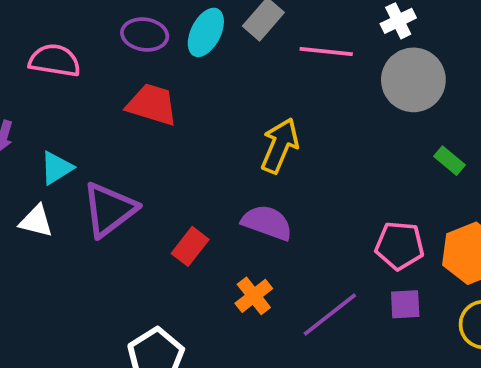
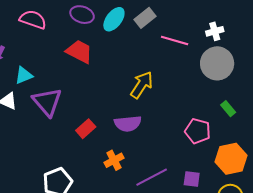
purple triangle: (109, 209) -> (47, 102), turned -44
purple semicircle: (267, 223) -> (128, 124), turned 144
pink pentagon: (400, 246) -> (198, 131), moved

